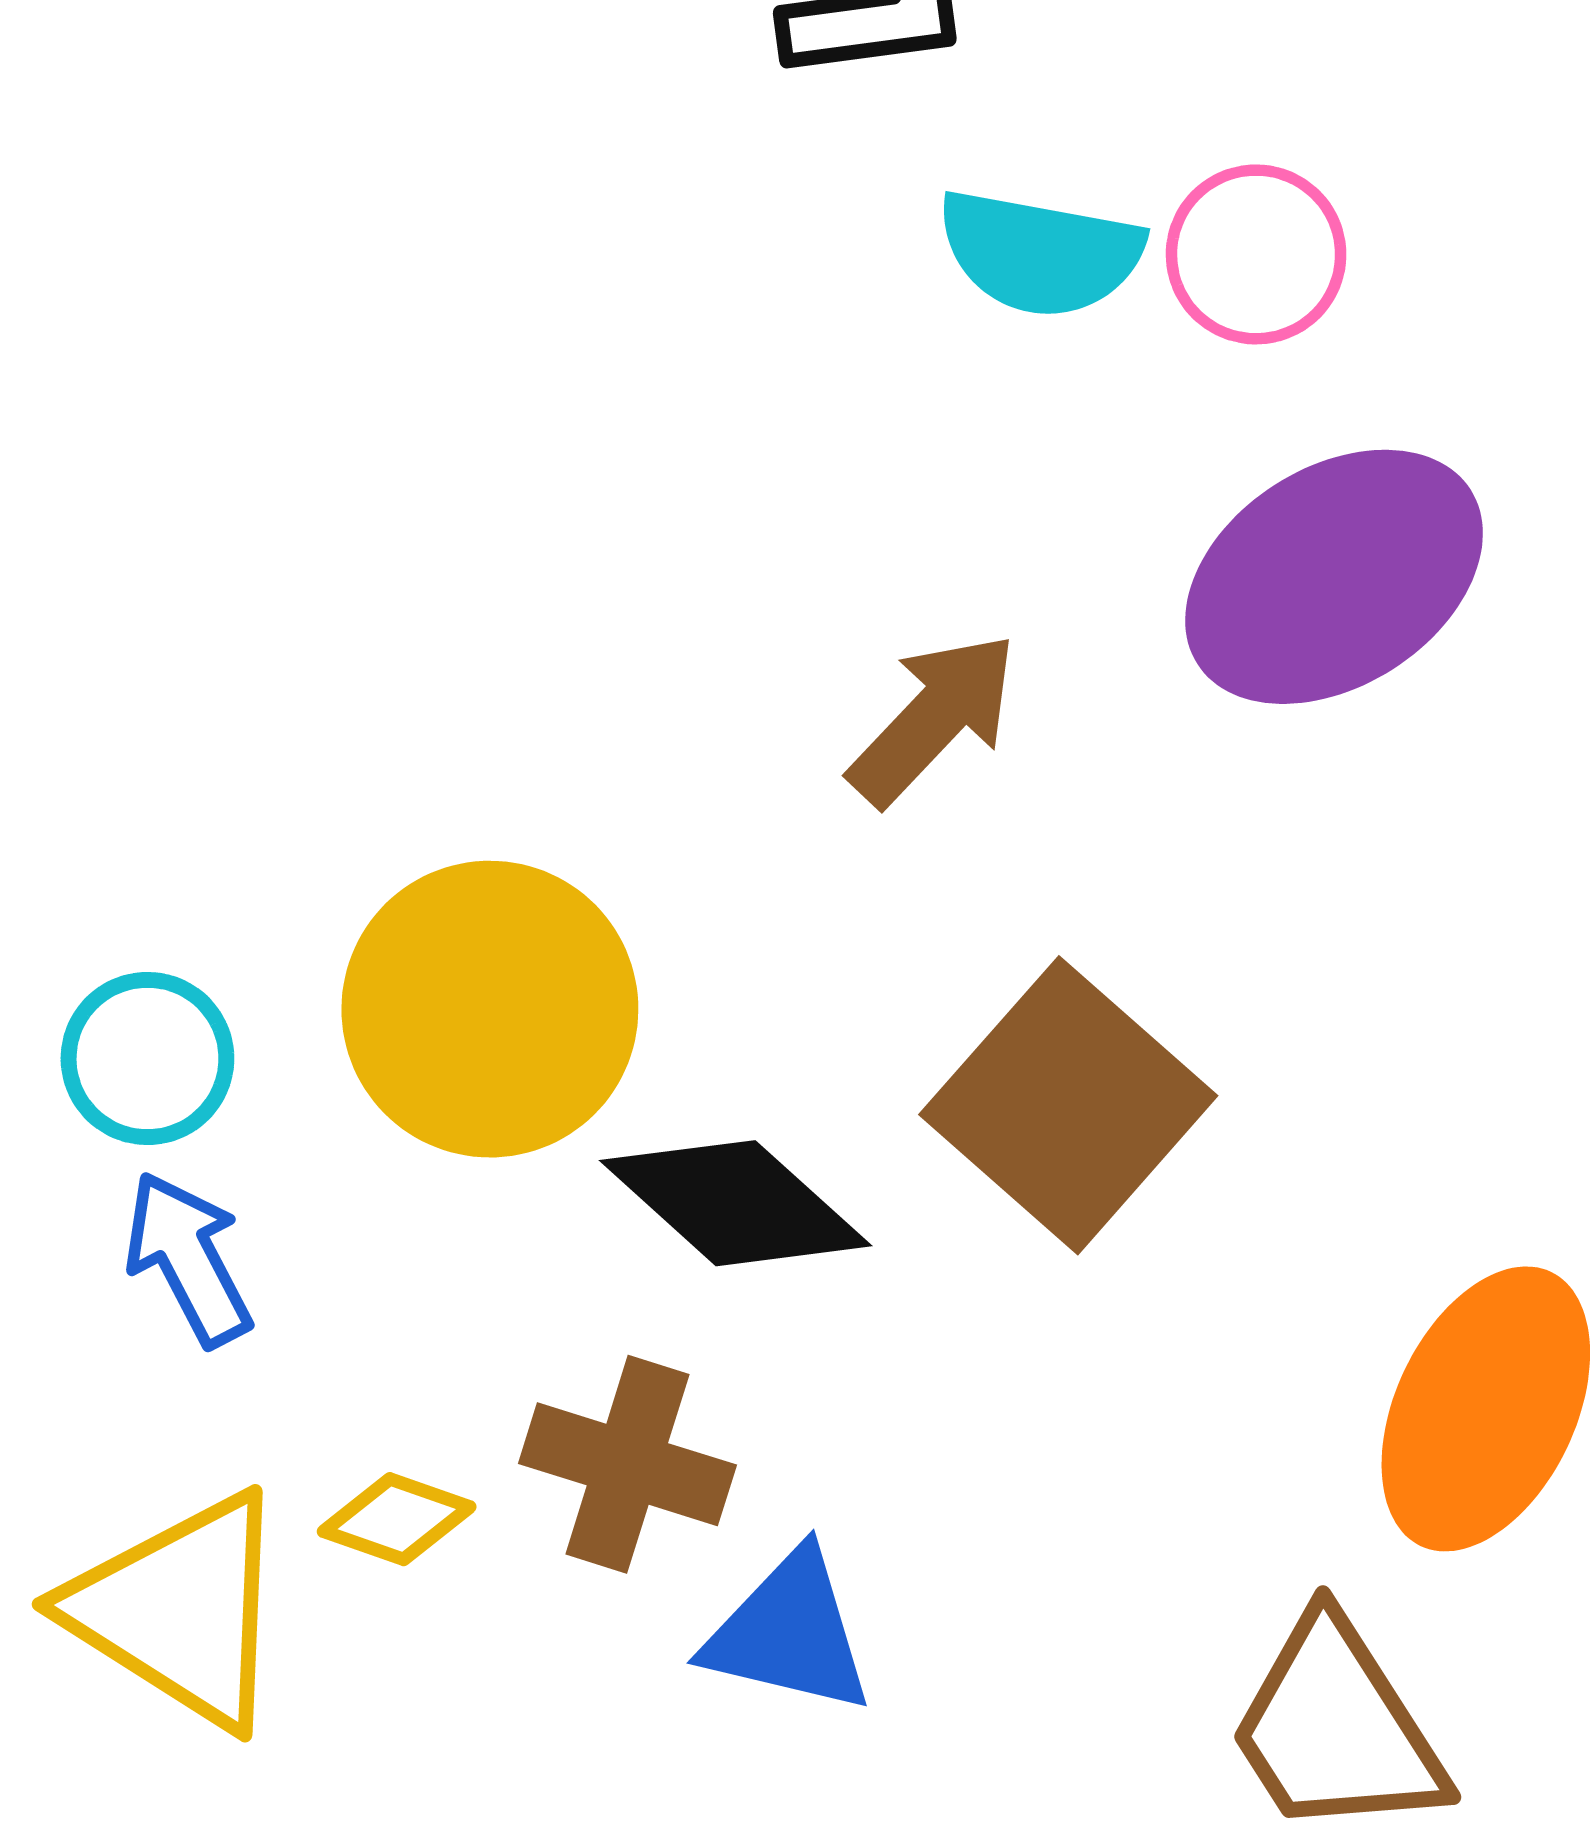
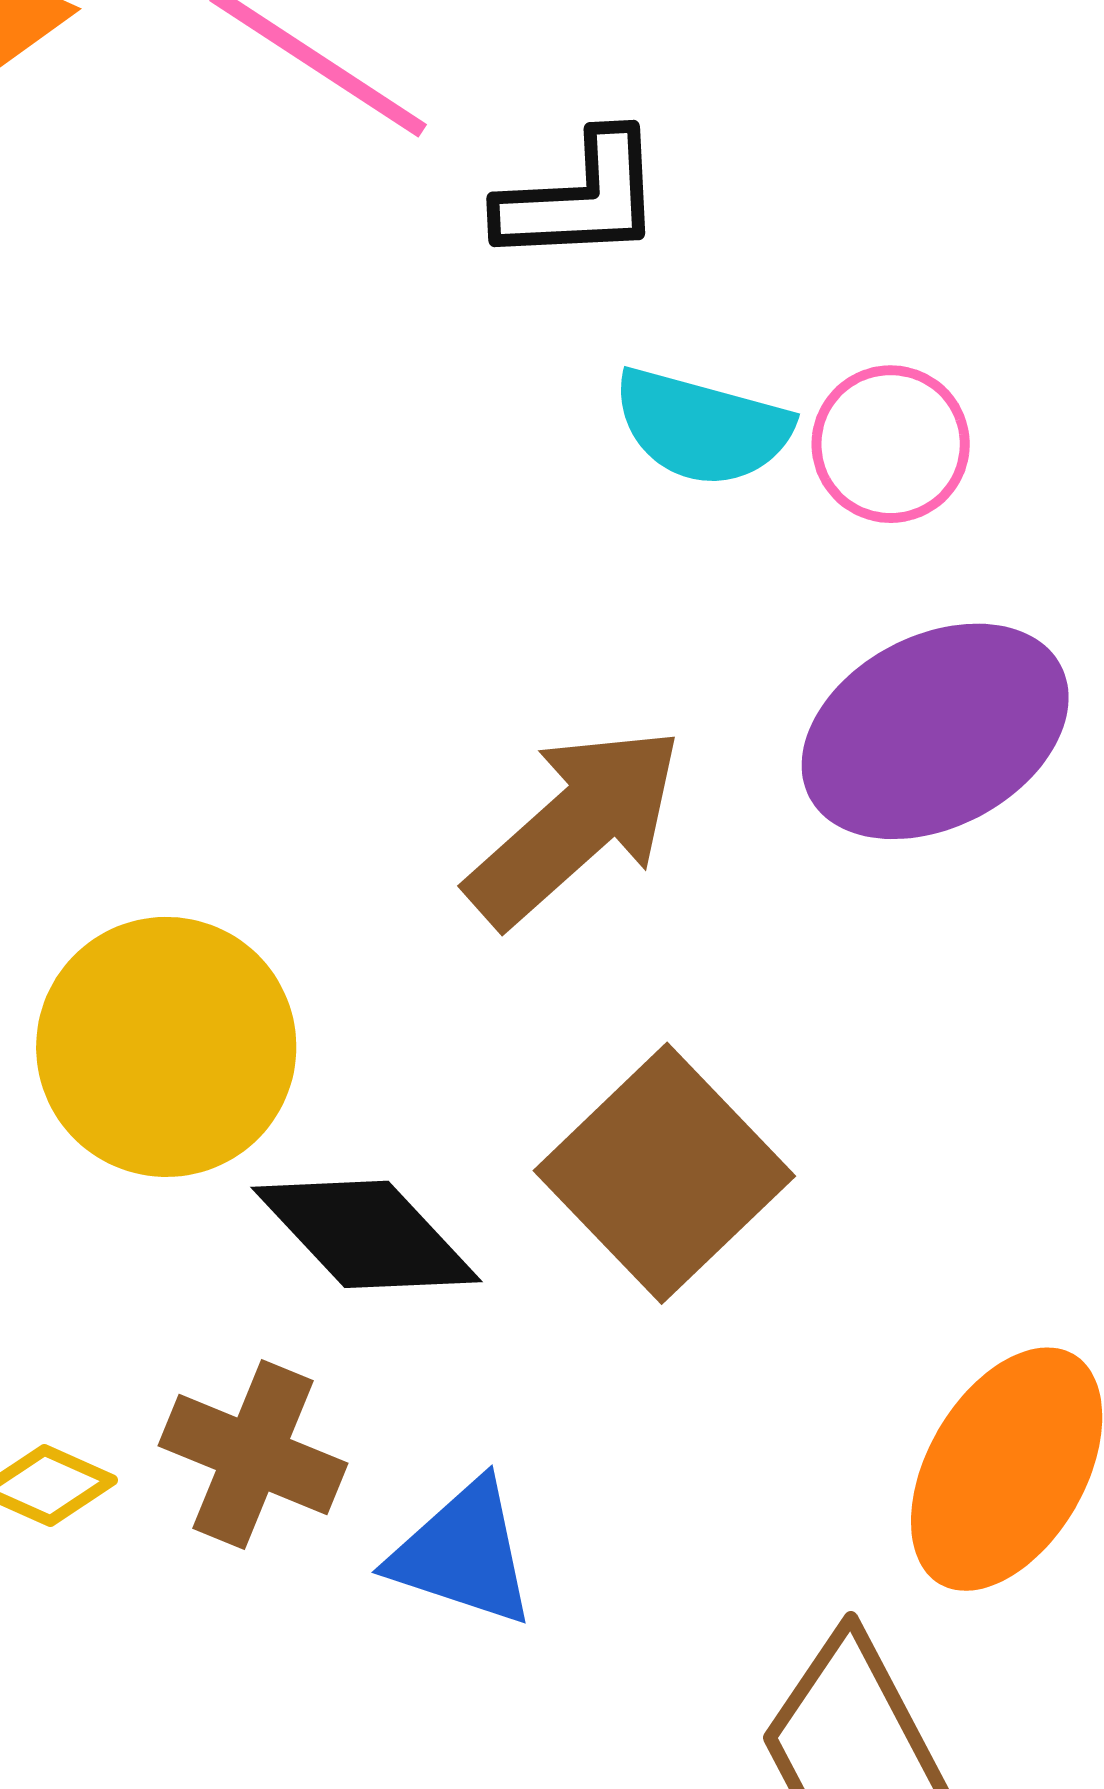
brown arrow: (934, 719) -> (575, 826), size x1.4
blue triangle: (789, 1633) -> (463, 1553), moved

